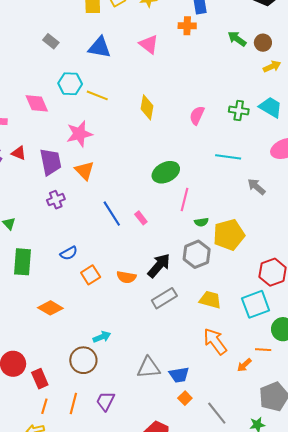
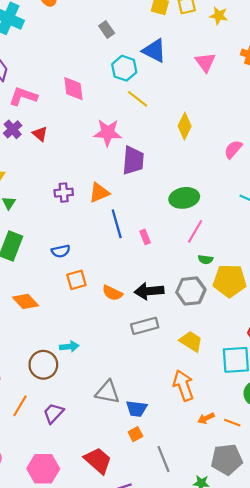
cyan hexagon: (70, 84) -> (124, 68), moved
purple trapezoid: (51, 162) -> (133, 160), moved
orange triangle: (84, 170) -> (99, 193), moved, turned 35
black arrow: (159, 266) -> (149, 291), turned -152
orange line: (263, 350) -> (232, 423), moved

